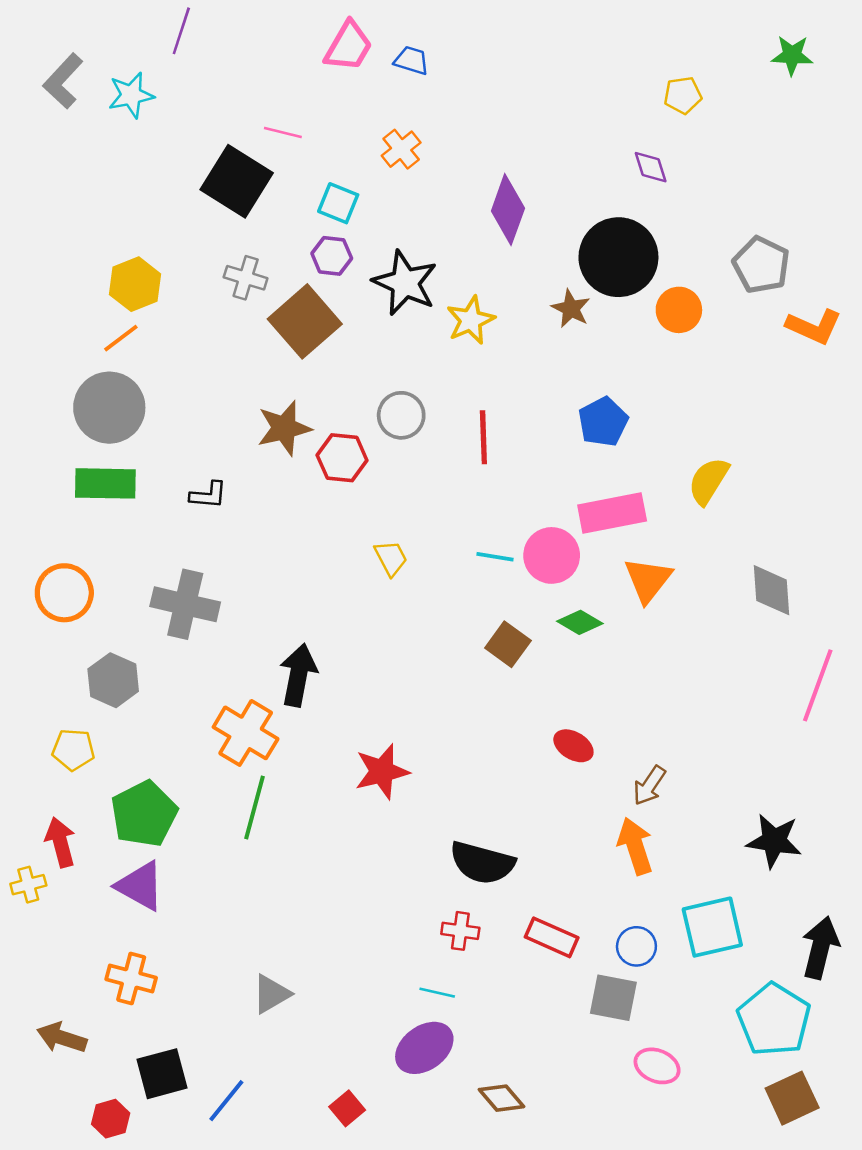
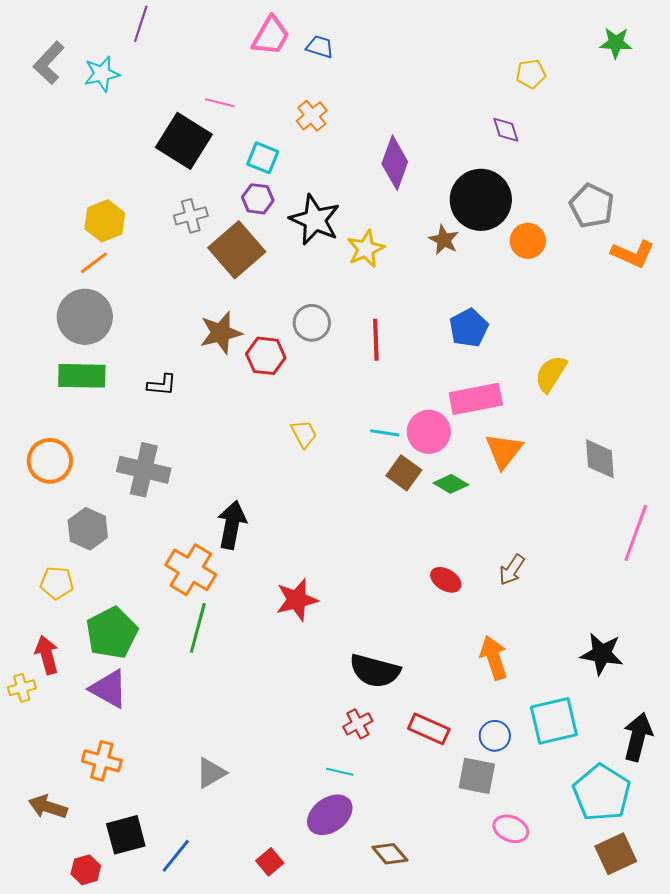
gray cross: (246, 278) -> (191, 216), turned -32
brown square: (508, 644) -> (404, 473), moved
brown arrow: (649, 786) -> (512, 570), moved
red cross: (460, 931) -> (358, 724), turned -36

